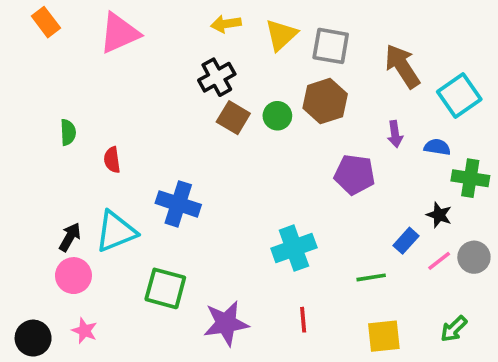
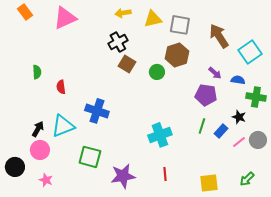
yellow triangle: (281, 35) -> (153, 19), turned 30
green circle: (277, 116) -> (157, 72), moved
purple arrow: (395, 134) -> (215, 73), turned -40
purple pentagon: (355, 175) -> (206, 95), moved
green line: (371, 277) -> (202, 126), moved, turned -63
black circle: (33, 338) -> (15, 167), moved

